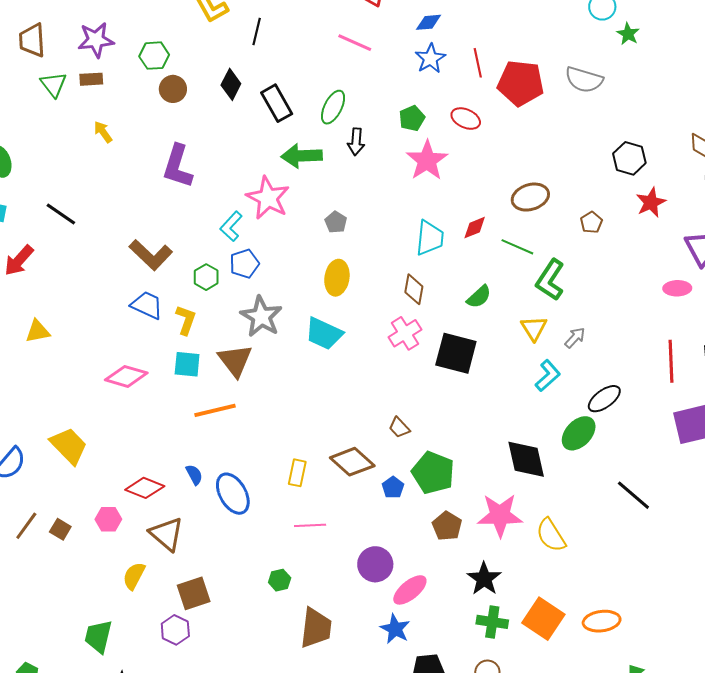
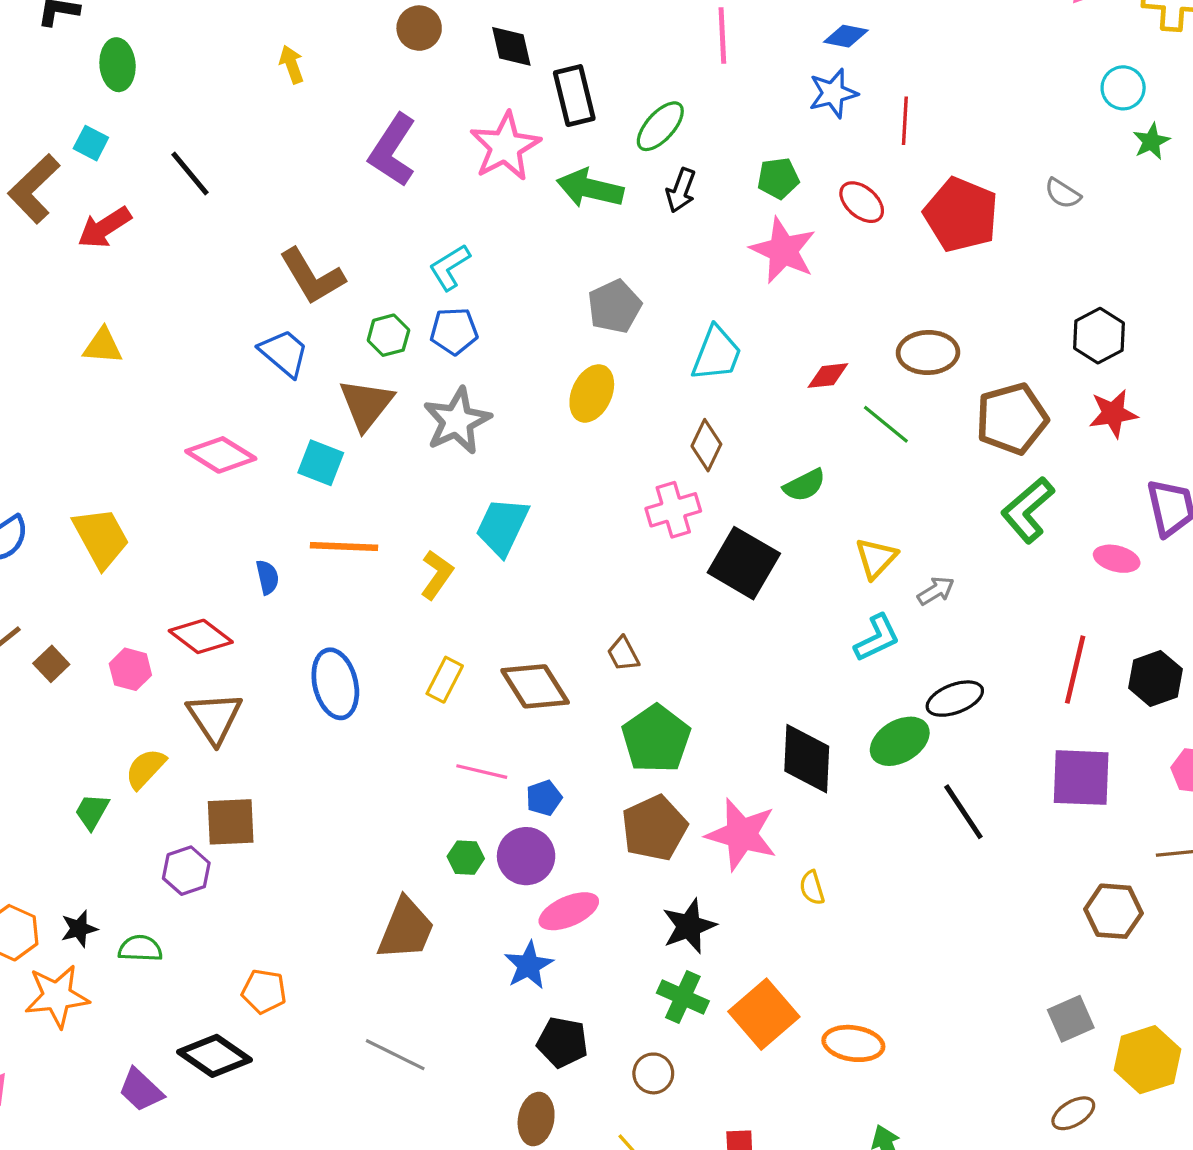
pink line: (355, 43) -> (722, 36), turned 48
gray semicircle: (584, 80) -> (1063, 193), size x0.6
red pentagon: (521, 83) -> (961, 215), moved
black diamond: (231, 84) -> (511, 46), turned -56
pink star: (427, 160) -> (783, 250), turned -30
pink star: (268, 198) -> (505, 146), moved
gray pentagon: (336, 222) -> (614, 307), size x1.5
brown pentagon: (591, 222) -> (1012, 419), size x2.0
cyan trapezoid: (430, 238) -> (717, 354), moved
green L-shape: (550, 280) -> (1028, 510), moved
yellow L-shape: (186, 320) -> (437, 575), moved
cyan trapezoid: (324, 334) -> (502, 527), moved, turned 75
brown triangle: (235, 360) -> (366, 404), moved
blue semicircle: (194, 475) -> (267, 577), moved
blue pentagon: (393, 487) -> (544, 798), moved
black line: (633, 495) -> (963, 812), moved
pink line: (310, 525) -> (482, 772), moved
brown pentagon: (447, 526) -> (654, 828), size x1.4
yellow semicircle: (551, 535) -> (812, 888), size x0.6
green hexagon: (280, 580) -> (466, 858), moved
green trapezoid: (98, 636) -> (92, 811), moved, size x0.7

